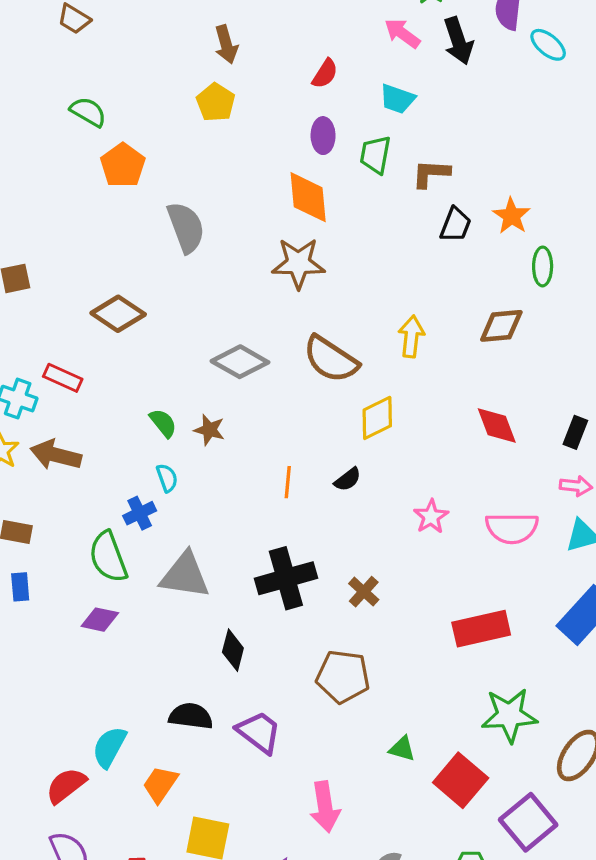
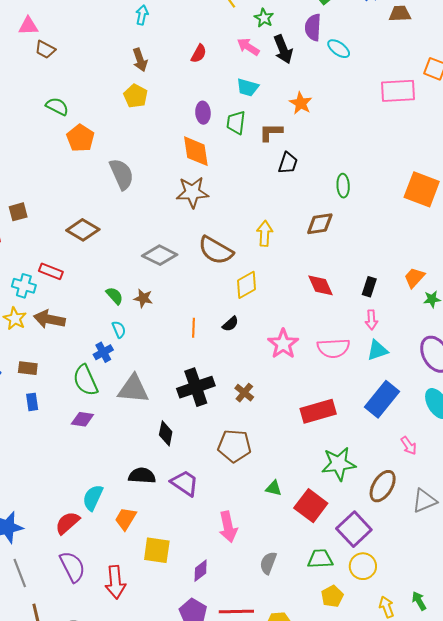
red semicircle: (325, 74) -> (199, 54), moved
orange star: (512, 216) -> (301, 103), moved
pink arrow: (576, 486) -> (371, 320), turned 84
pink star: (431, 517) -> (283, 344), size x1.4

